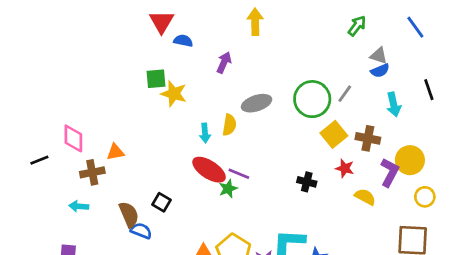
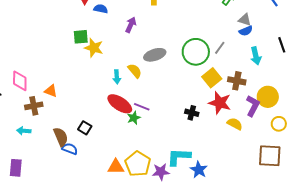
yellow semicircle: (229, 125) -> (135, 71), turned -49
orange triangle: (115, 152) -> (51, 91), turned 32
red star: (345, 168) -> (220, 103), size x1.6

